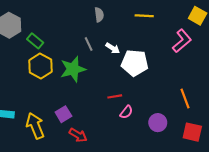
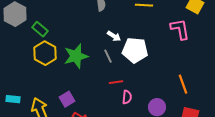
pink L-shape: (182, 41) -> (180, 29), turned -60
gray line: (89, 44) -> (108, 56), moved
pink semicircle: (126, 112) -> (127, 97), turned -32

